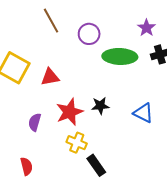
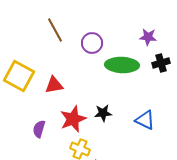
purple star: (147, 28) -> (148, 37), turned -30

